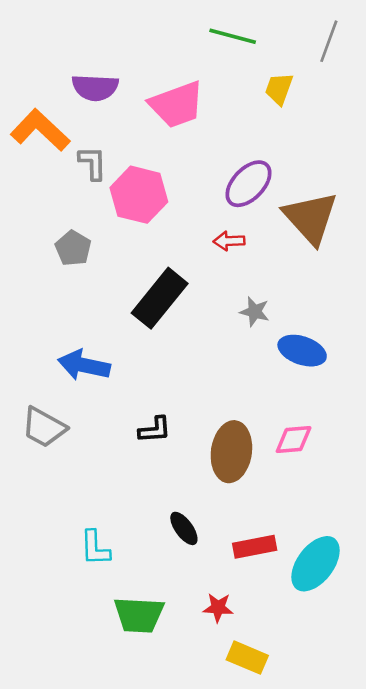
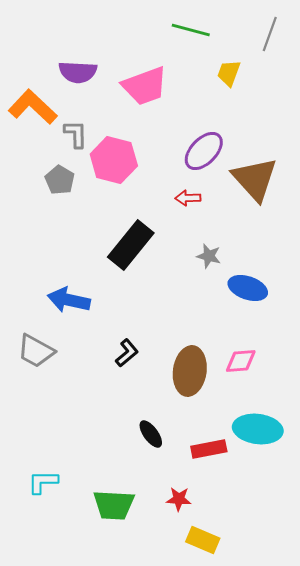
gray pentagon: (73, 248) -> (60, 180), moved
black L-shape: (155, 430) -> (127, 353), turned -36
cyan L-shape: (95, 548) -> (43, 482), moved, turned 92
cyan ellipse: (315, 564) -> (258, 429), moved, turned 60

